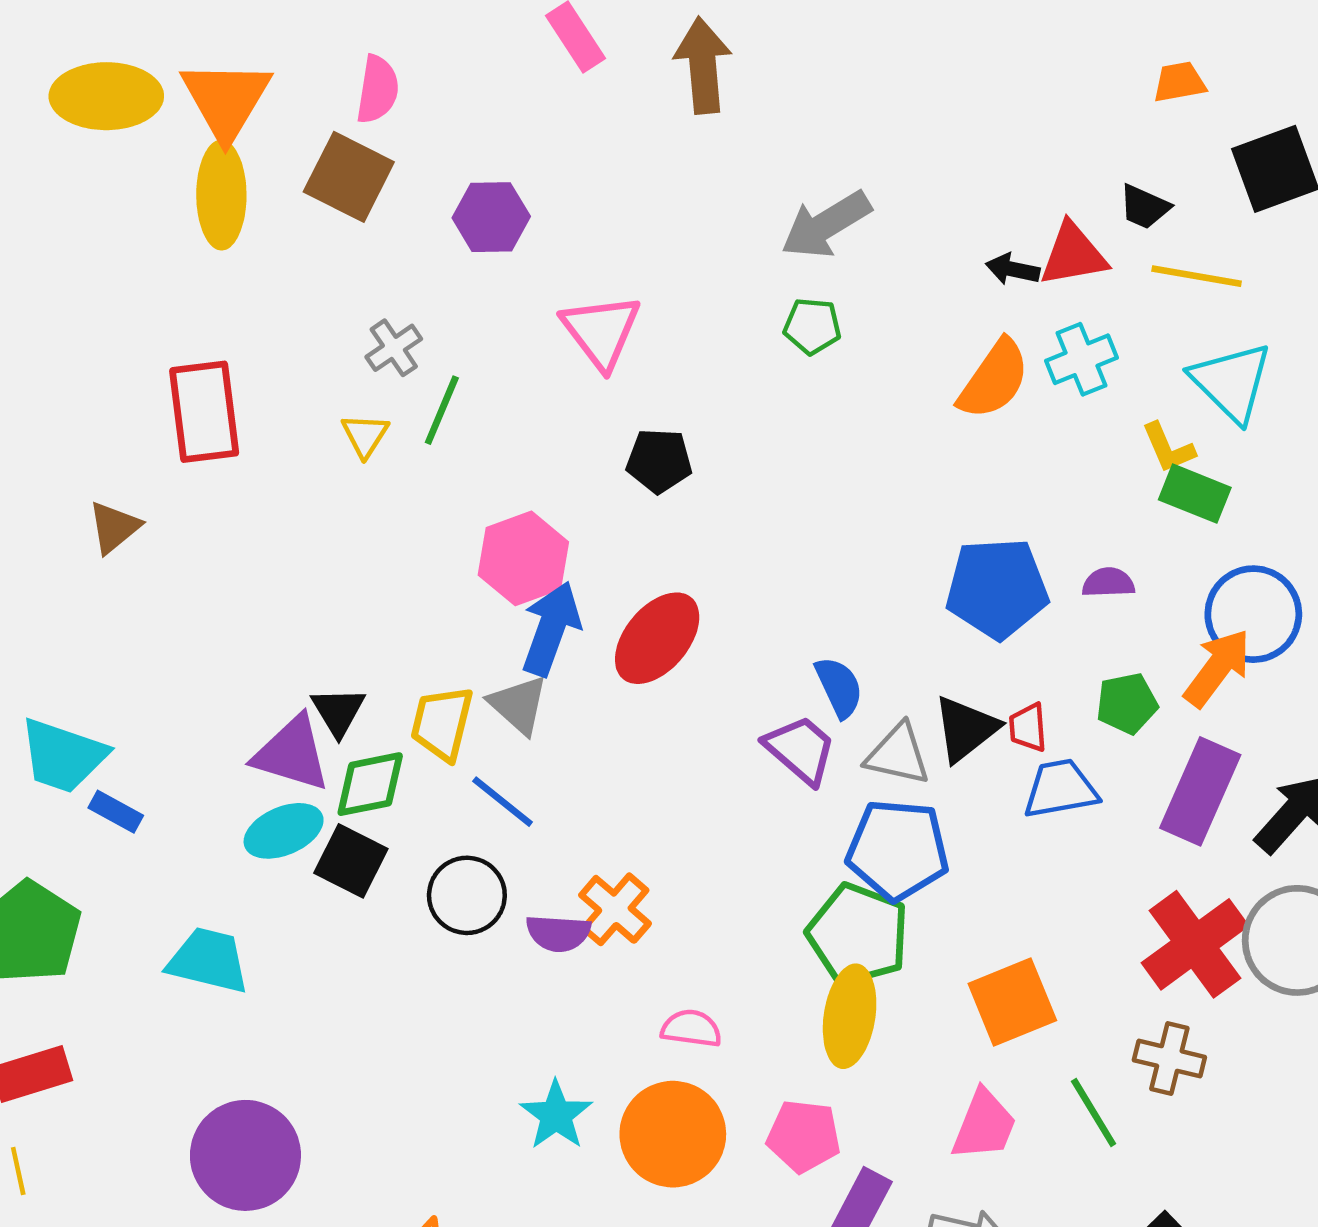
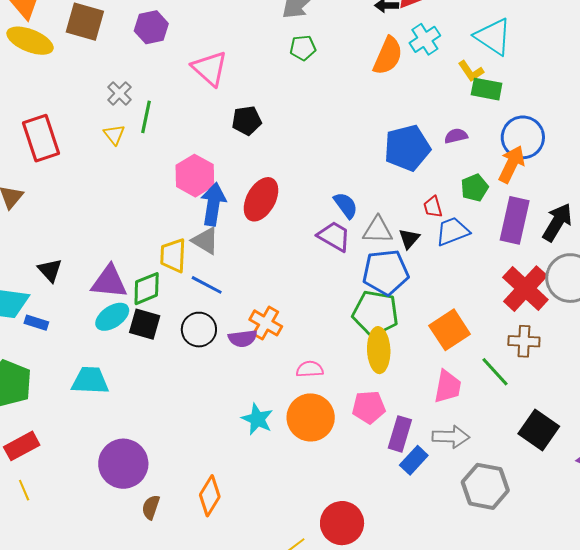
yellow ellipse: (221, 195) -> (30, 41), turned -57
black triangle: (338, 711) -> (50, 270), moved
black triangle: (966, 729) -> (409, 239), moved, size x0.7

